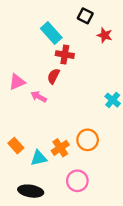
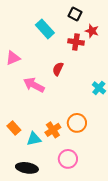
red cross: (65, 55) -> (76, 42), moved
red semicircle: (53, 76) -> (58, 69), moved
pink triangle: (17, 82) -> (13, 58), moved
pink arrow: (39, 97) -> (34, 85), size x1.5

